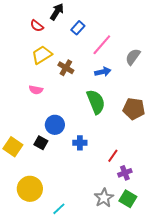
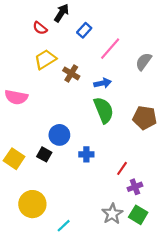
blue arrow: (103, 72) -> (103, 83), moved
pink semicircle: (36, 90) -> (16, 97), moved, size x1.5

